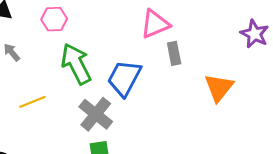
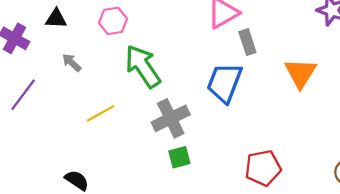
blue trapezoid: (124, 78) -> (225, 83), moved
gray cross: (96, 114) -> (171, 118), turned 32

